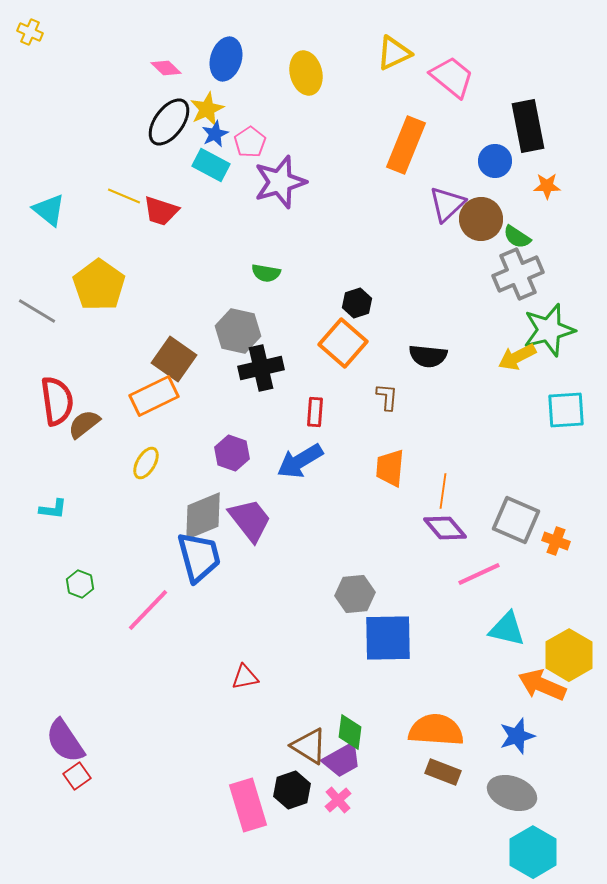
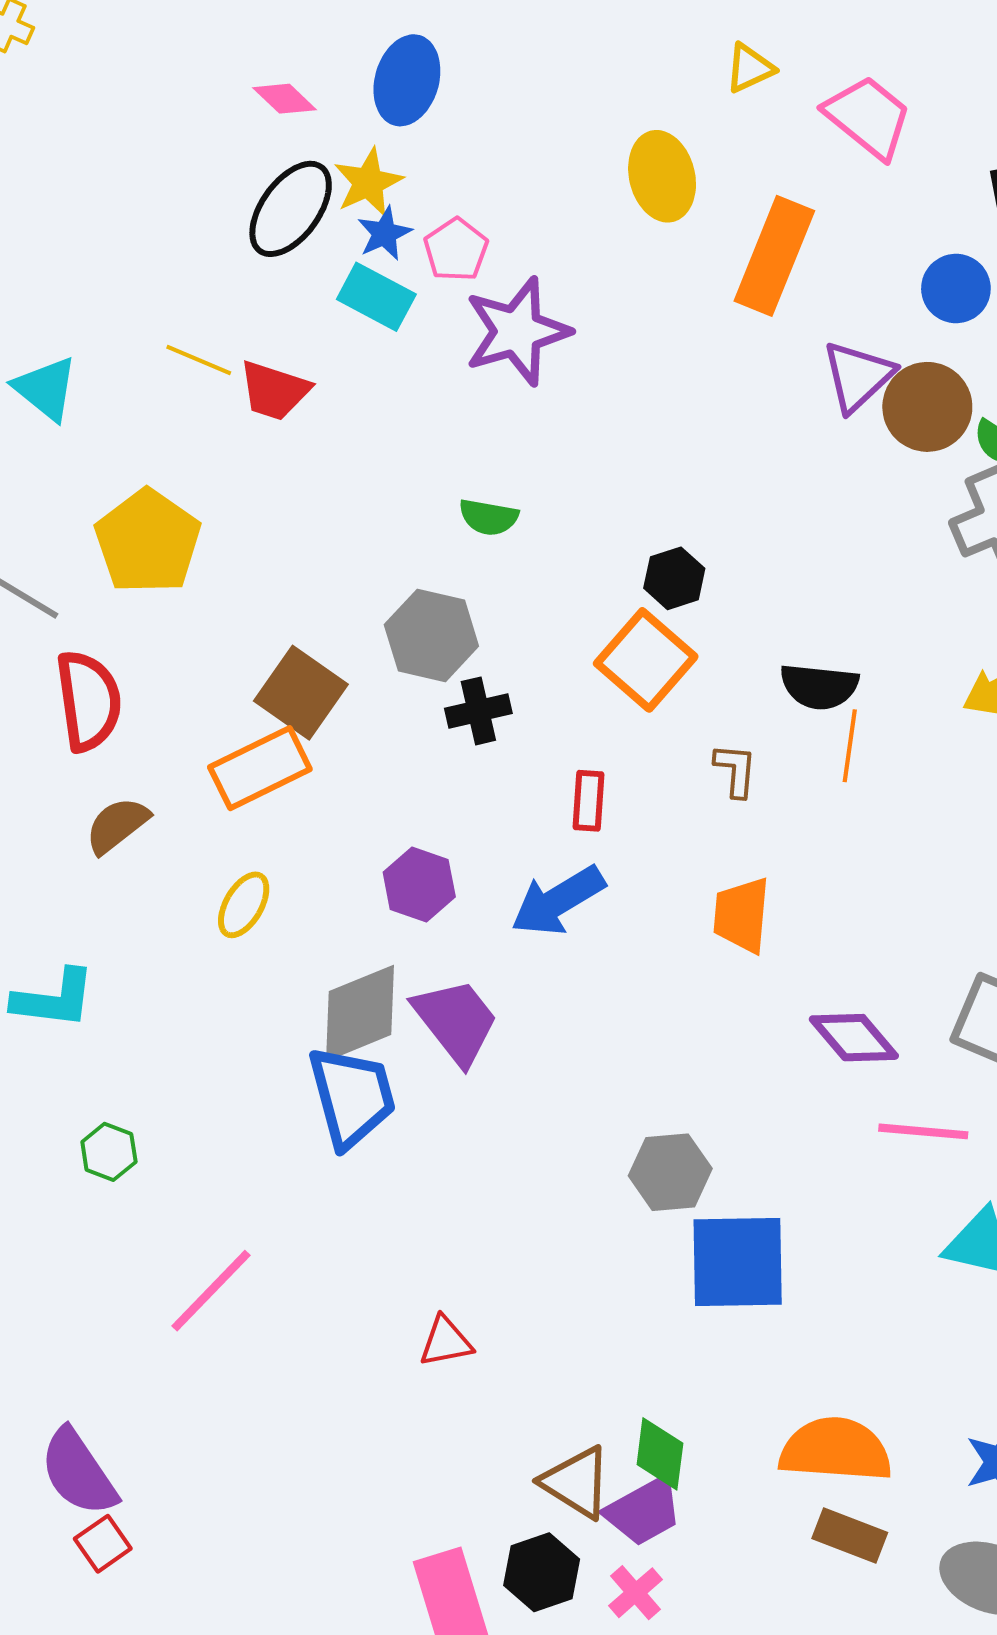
yellow triangle: (394, 53) -> (750, 68), size x0.7
yellow ellipse: (306, 73) -> (662, 176), moved
black cross: (261, 368) -> (478, 711), size x0.7
red semicircle: (57, 401) -> (89, 701), moved
orange line: (443, 491) -> (850, 746), moved
cyan L-shape: (53, 509) -> (54, 999), size x1.5
pink line: (479, 574) -> (923, 1131), turned 30
pink line: (148, 610) -> (211, 1291), moved

